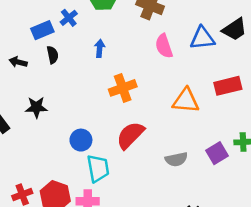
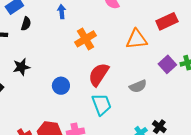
black semicircle: (53, 55) -> (26, 24), turned 40
purple square: (217, 153) -> (167, 64), moved
cyan trapezoid: (98, 168) -> (102, 104), moved

